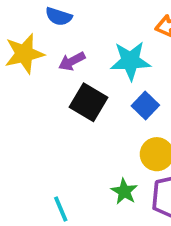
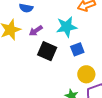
blue square: (145, 106) -> (77, 49), turned 32

